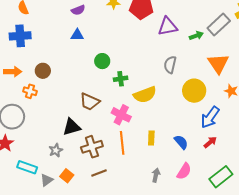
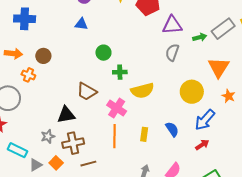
gray semicircle: (170, 65) -> (172, 52), moved
blue semicircle: (181, 142) -> (172, 129), moved
brown cross: (92, 147) -> (73, 143), moved

